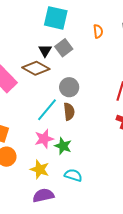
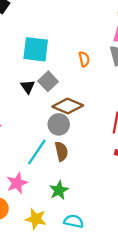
brown diamond: (36, 68) -> (68, 106), moved
pink star: (44, 139) -> (17, 183), moved
green star: (63, 146) -> (59, 190), turned 30

